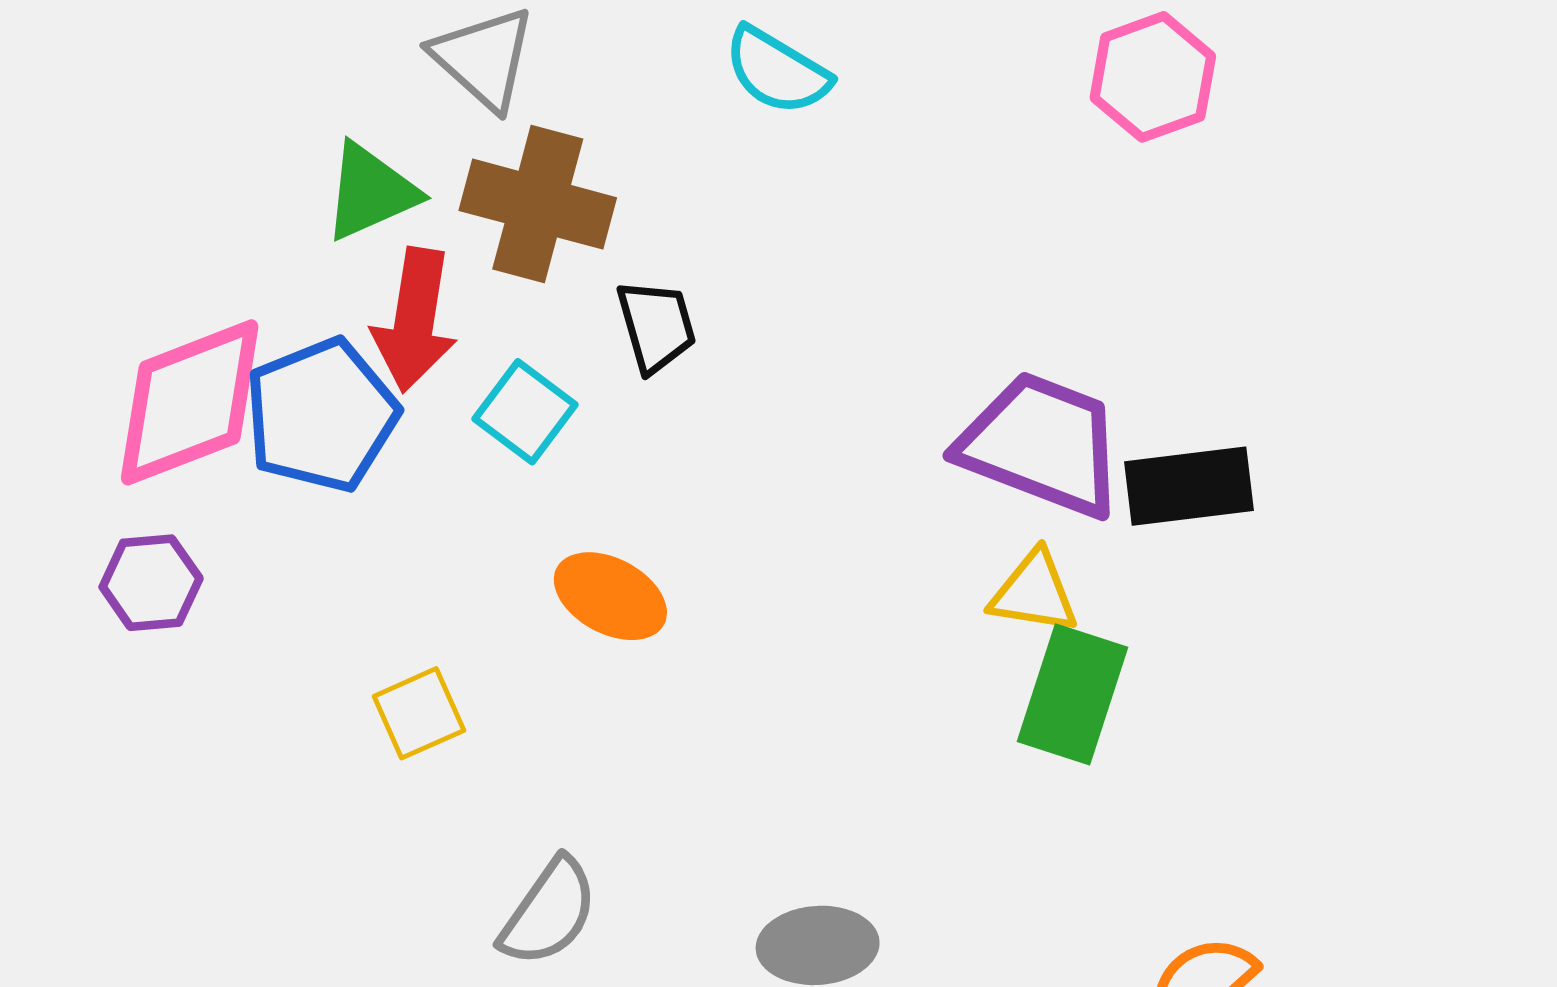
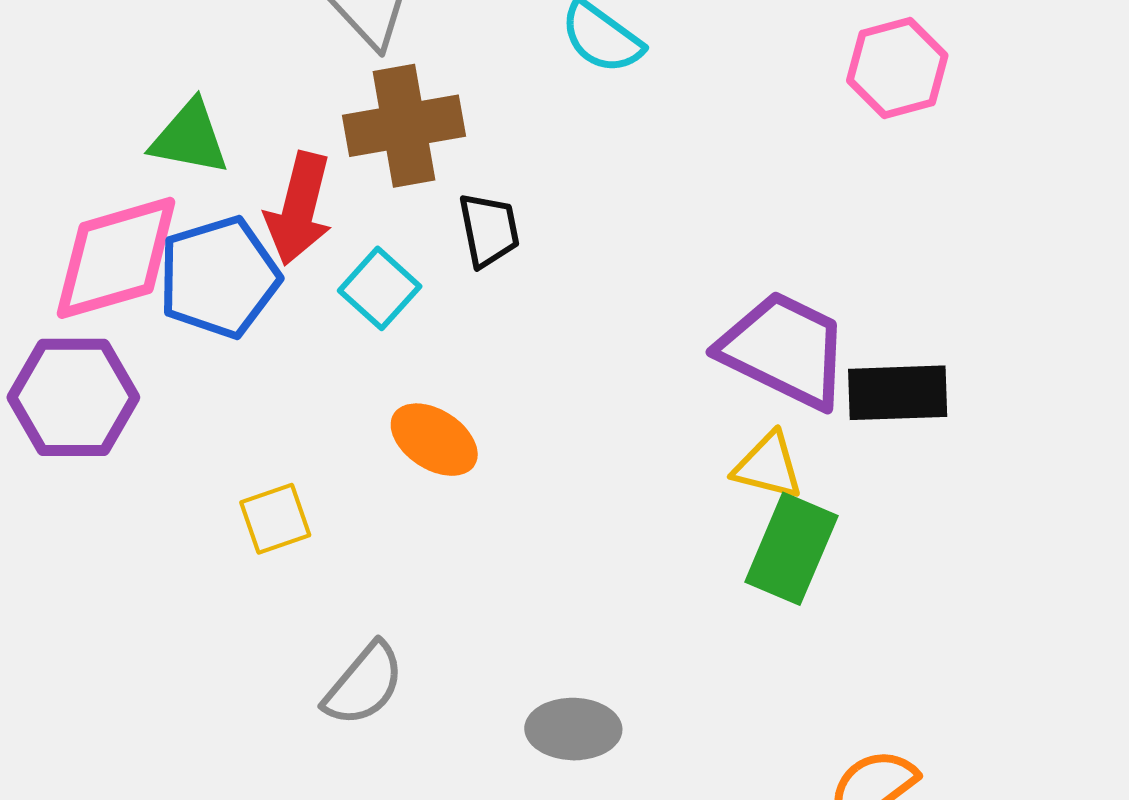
green triangle: (371, 192) -> (190, 138), moved, turned 30
brown cross: (538, 204) -> (404, 126), turned -30
purple hexagon: (151, 583) -> (73, 397), size x1.6

